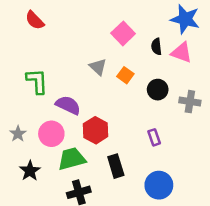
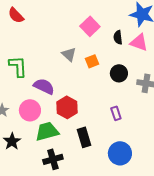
orange square: (125, 75) -> (92, 61), turned 32

